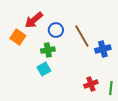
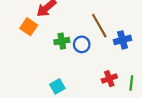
blue circle: (56, 30) -> (82, 44), moved
cyan square: (44, 69) -> (57, 86), moved

